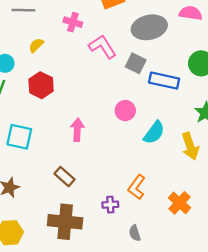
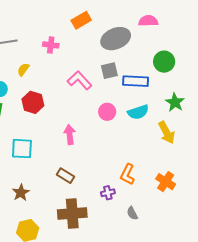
pink L-shape: (102, 47) -> (79, 80), moved
gray square: (136, 63) -> (109, 71), turned -30
cyan semicircle: (154, 133) -> (138, 112), moved, turned 45

